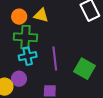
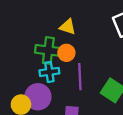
orange circle: (19, 17) -> (66, 53), moved
purple circle: (19, 79) -> (38, 97), size x1.5

